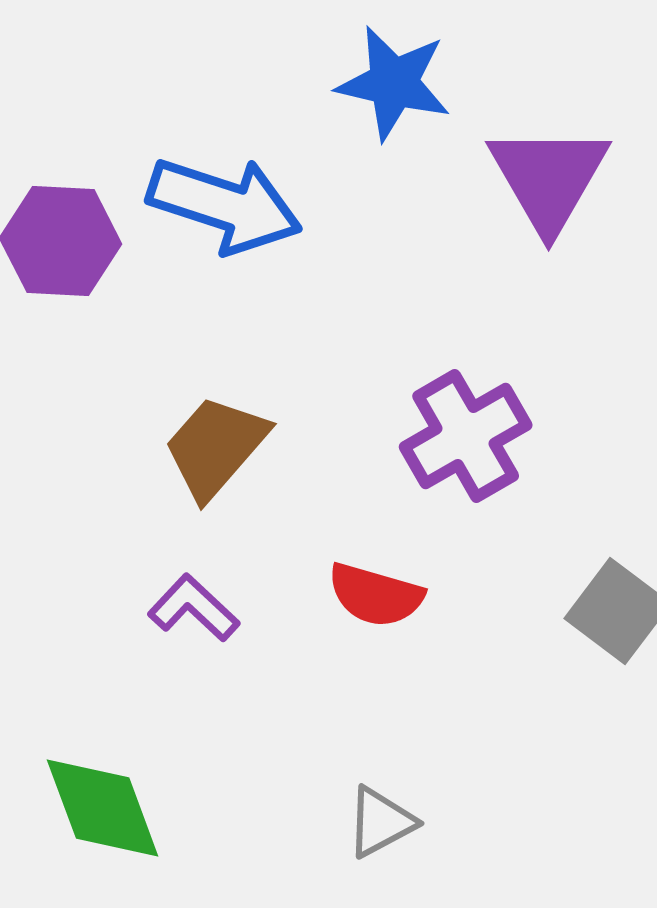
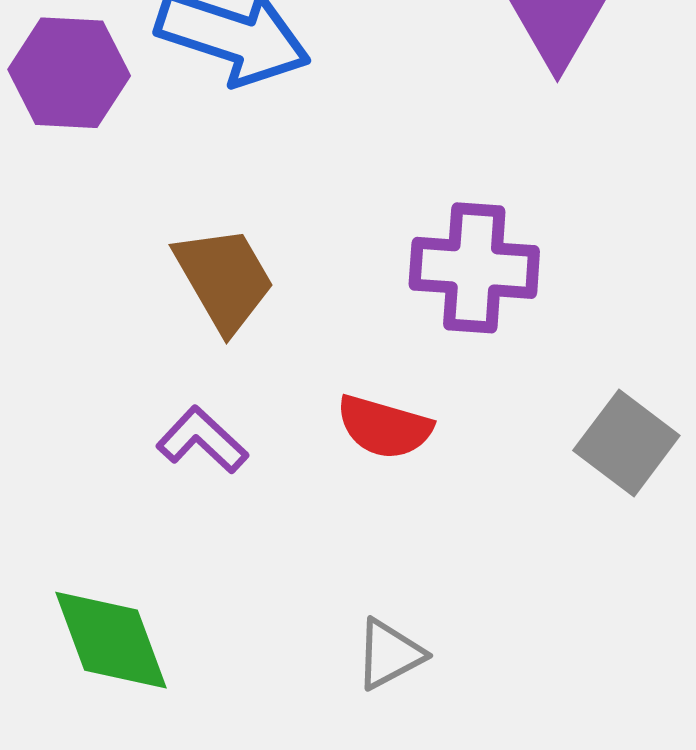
purple cross: (466, 436) -> (474, 268), turned 34
brown trapezoid: (216, 447) -> (224, 279), turned 109

